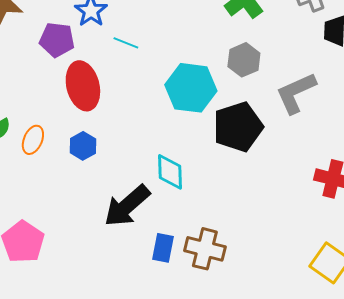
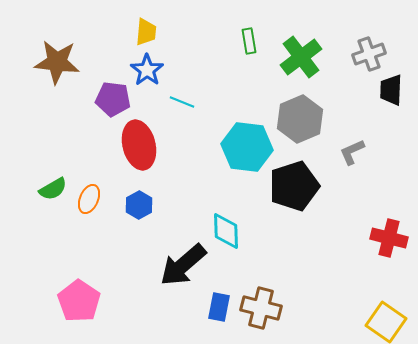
gray hexagon: (244, 60) -> (300, 119), size x1.4
gray L-shape: (296, 93) -> (352, 152), size x0.6

